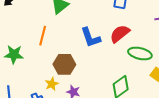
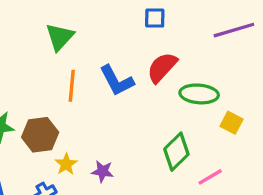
orange line: (43, 36) -> (72, 86), moved
brown hexagon: (64, 64) -> (40, 135), moved

